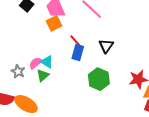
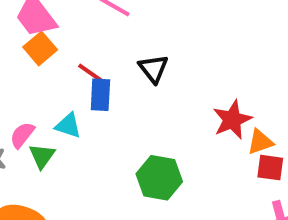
cyan triangle: (47, 62) -> (68, 126), moved
green hexagon: (99, 79) -> (159, 178), moved

